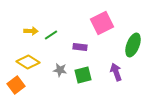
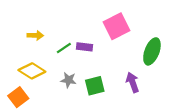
green line: (51, 35) -> (64, 48), moved
purple rectangle: (80, 47) -> (84, 47), moved

